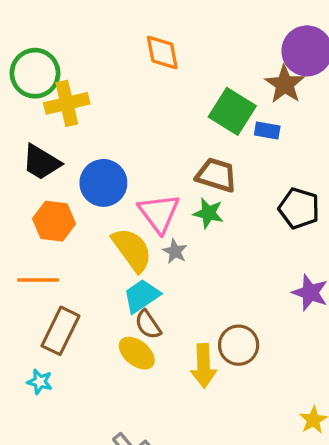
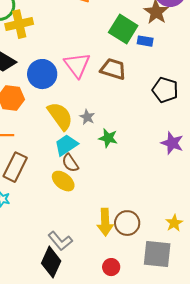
pink triangle: (159, 213) -> (77, 65), moved
green star: (208, 213) -> (108, 138), moved
brown circle: (239, 345) -> (127, 223), moved
yellow arrow: (204, 366) -> (105, 222), moved

